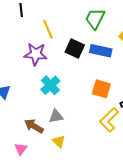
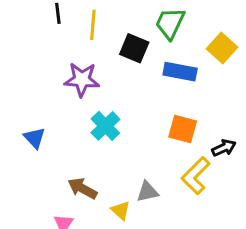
yellow line: (48, 29) -> (93, 25), moved, turned 30
black square: (75, 48) -> (134, 48), moved
gray triangle: (56, 116) -> (148, 192), moved

